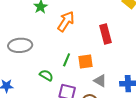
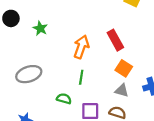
orange arrow: (66, 21) -> (81, 47), moved
orange square: (86, 62) -> (124, 68), moved, turned -35

